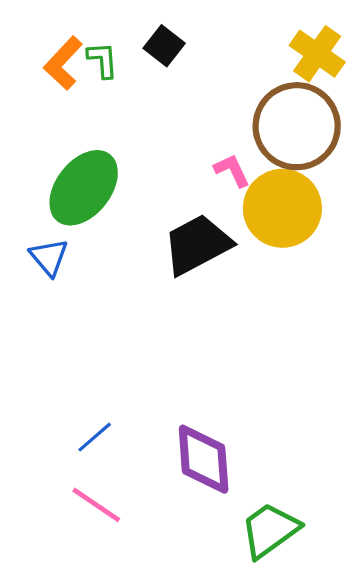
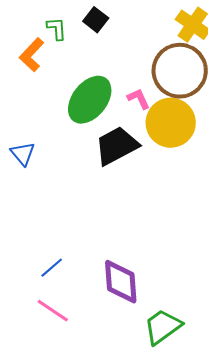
orange L-shape: (63, 63) -> (32, 55), moved
green ellipse: (84, 188) -> (90, 100), moved

